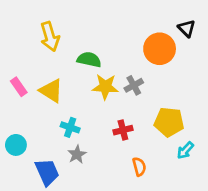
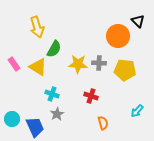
green semicircle: (89, 60) -> (54, 49), moved, turned 108
gray cross: (134, 85) -> (99, 63), turned 32
yellow pentagon: (169, 122) -> (125, 70), moved
red cross: (123, 130) -> (91, 96), turned 32
cyan circle: (16, 145) -> (12, 119), moved

